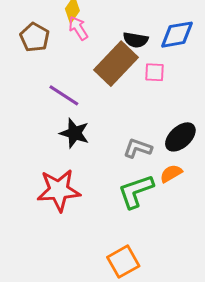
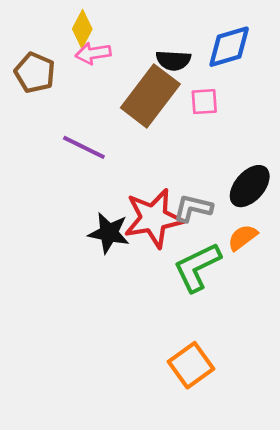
pink arrow: (78, 28) -> (93, 53), turned -60
black star: (74, 133) -> (109, 233), moved
red star: (59, 190) -> (154, 218), moved

